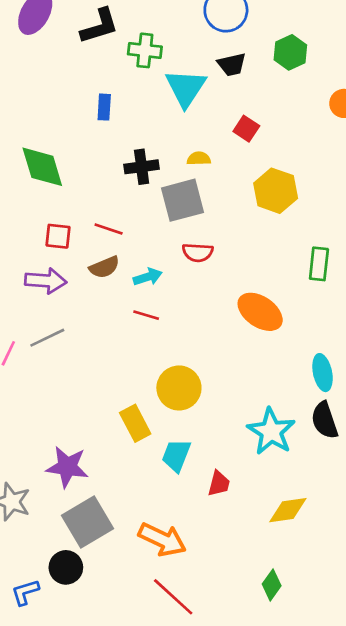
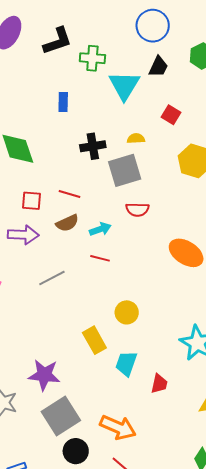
black trapezoid: (232, 65) -> (158, 67), turned -50
gray line: (47, 338) -> (52, 278), moved
yellow circle: (179, 388) -> (127, 312), size x0.7
black circle: (66, 567) -> (76, 451), moved

